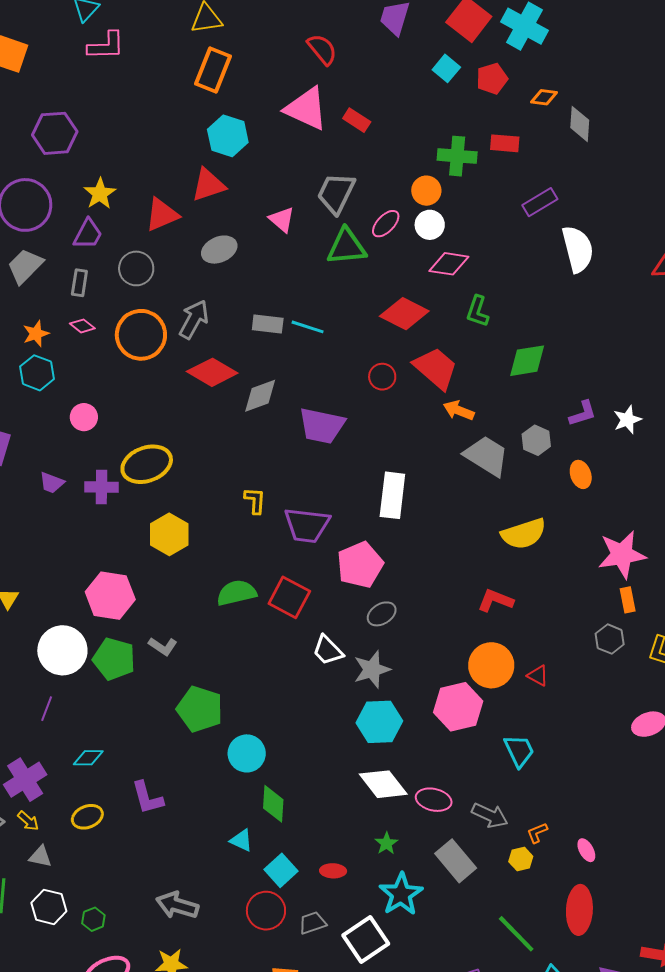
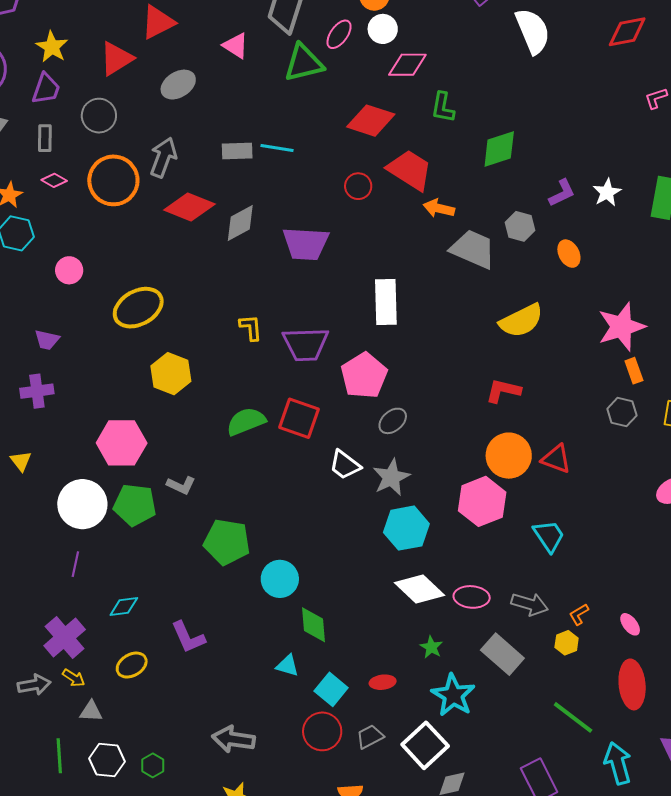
purple cross: (101, 487) -> (37, 391), moved
red triangle: (538, 676) -> (556, 459), size x1.4

